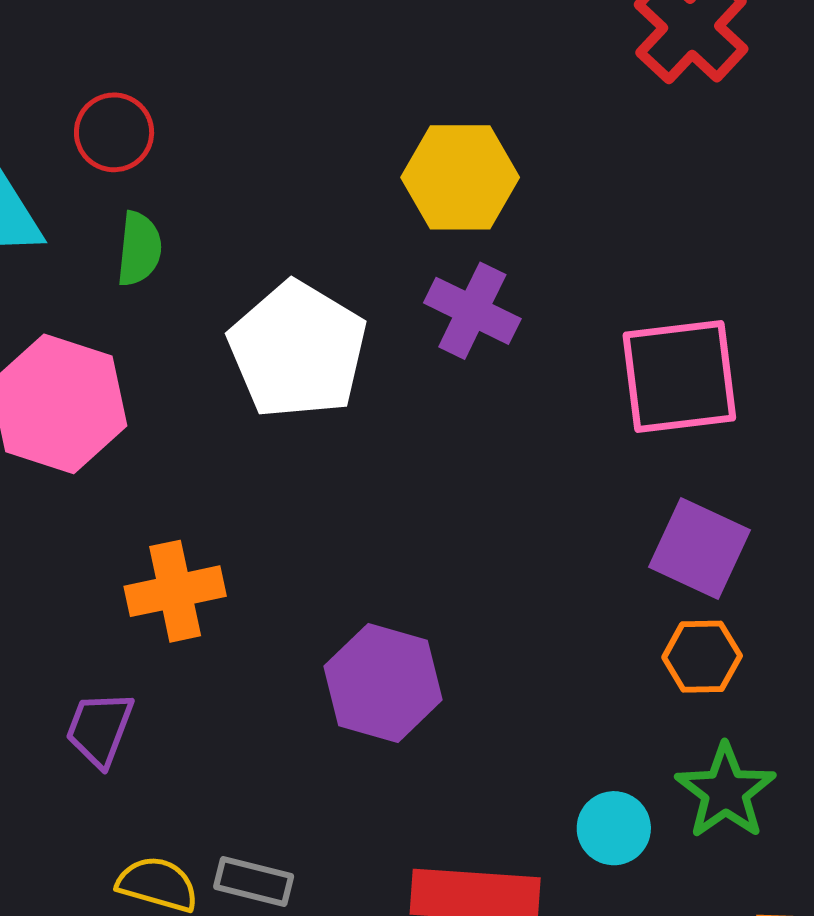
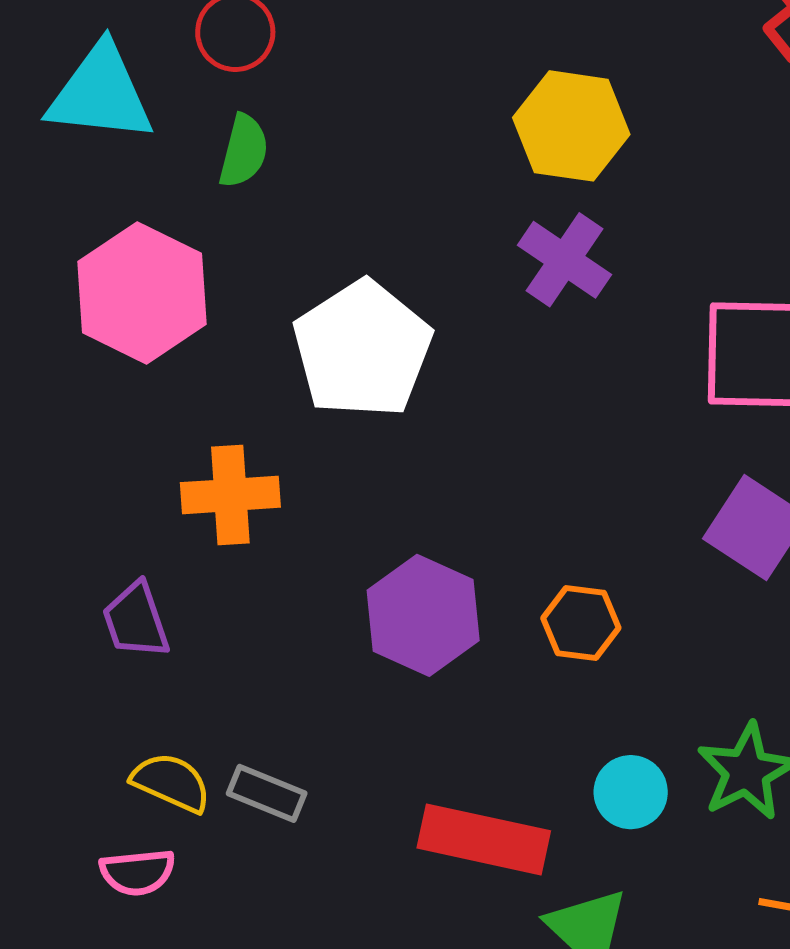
white pentagon: (298, 350) -> (362, 349), moved
orange hexagon: (702, 657) -> (581, 623), moved
purple trapezoid: (100, 729) -> (136, 620), turned -48

